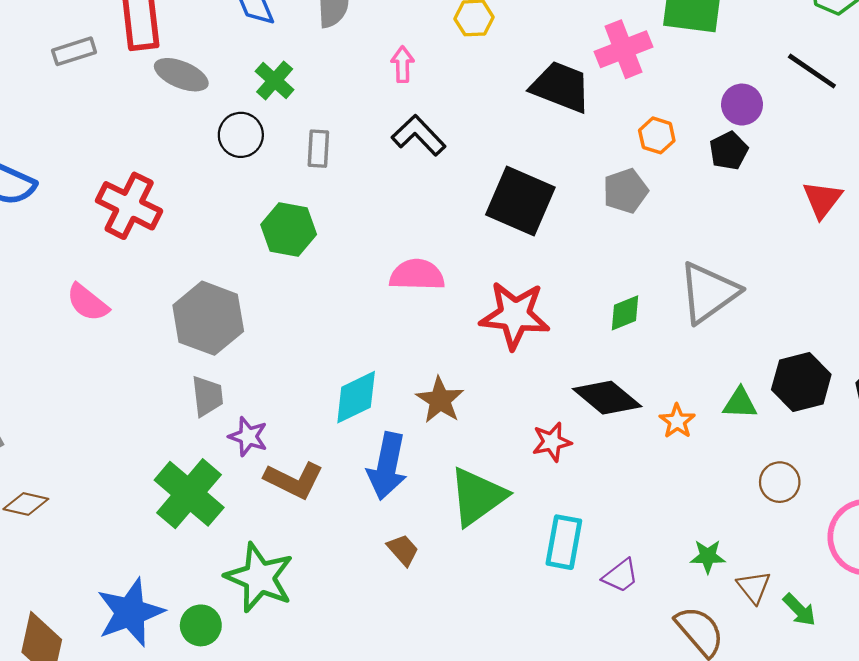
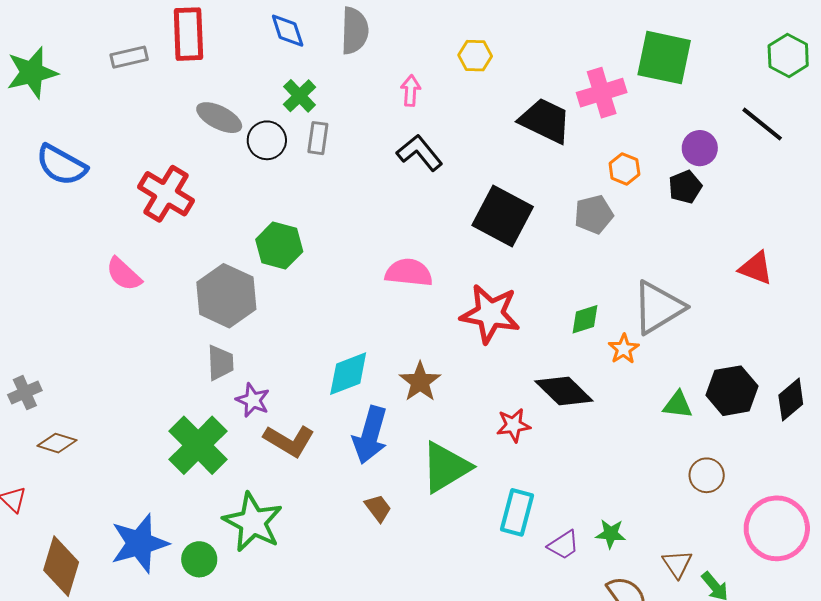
gray ellipse: (181, 75) -> (219, 118), moved
gray rectangle: (318, 149) -> (318, 138), moved
red triangle: (822, 199) -> (756, 268), moved, turned -51
green hexagon: (289, 229) -> (279, 246), moved
orange star: (677, 421) -> (624, 349), moved
green star: (708, 556) -> (611, 534), moved

